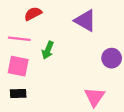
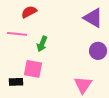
purple triangle: (85, 21) -> (93, 18), moved
pink square: (18, 66) -> (33, 69), moved

